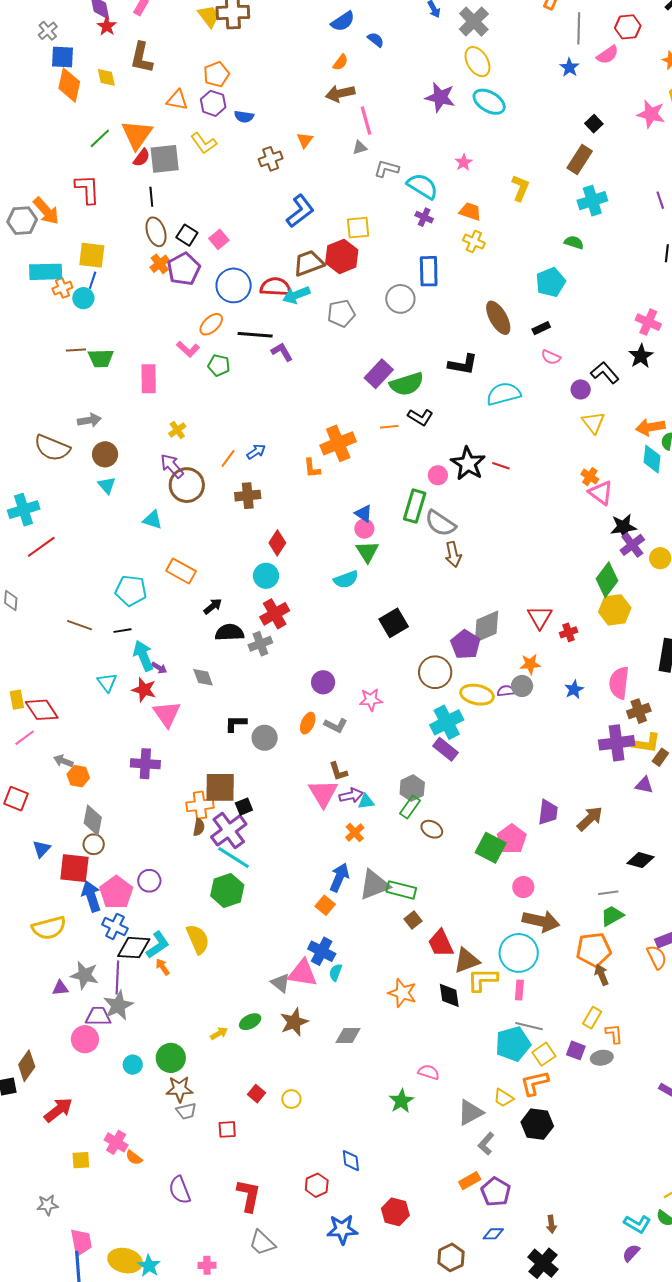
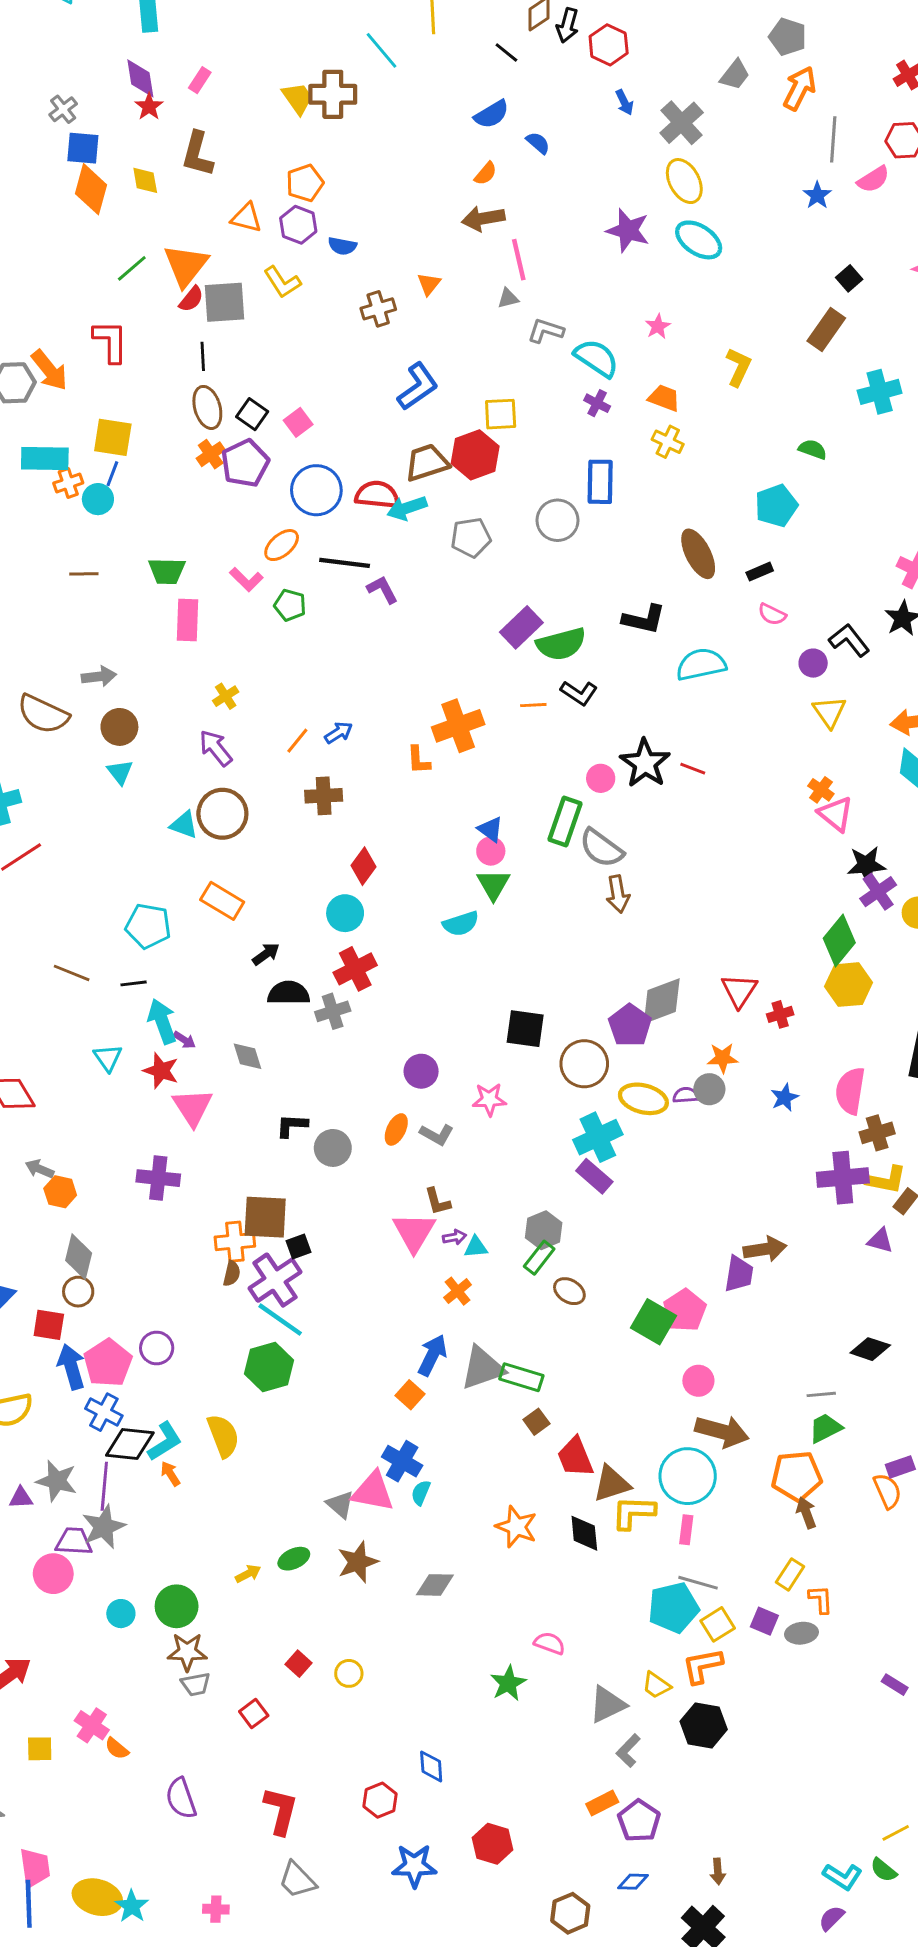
cyan cross: (592, 201) -> (880, 392), moved
green trapezoid: (101, 358) -> (167, 571), moved
brown circle: (187, 485) -> (222, 814), moved
black square: (394, 623) -> (525, 1029), moved, turned 36
purple arrow: (351, 796) -> (455, 1237), size x0.7
brown arrow: (590, 819) -> (765, 1249), moved, turned 32
red square: (74, 868) -> (49, 1325), size x0.7
red square: (227, 1129) -> (254, 1713), turned -36

